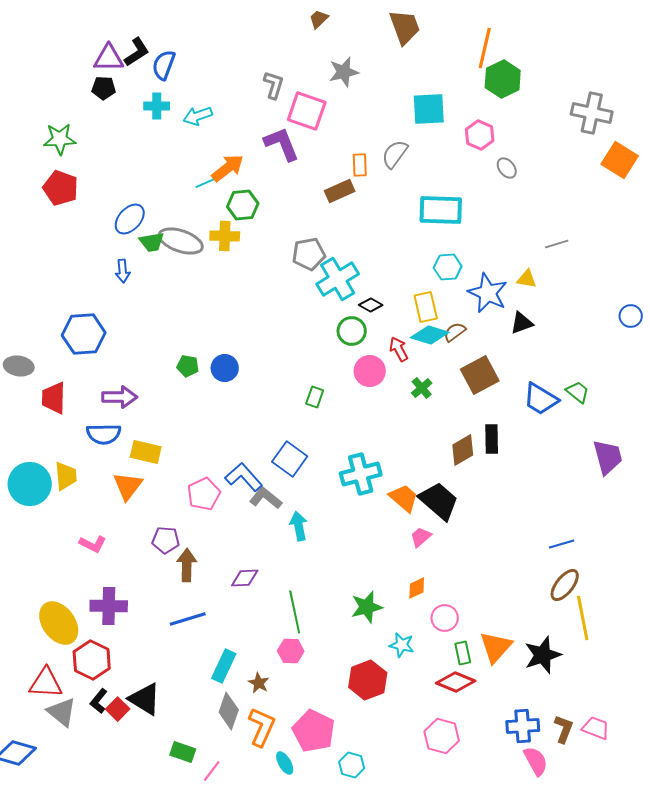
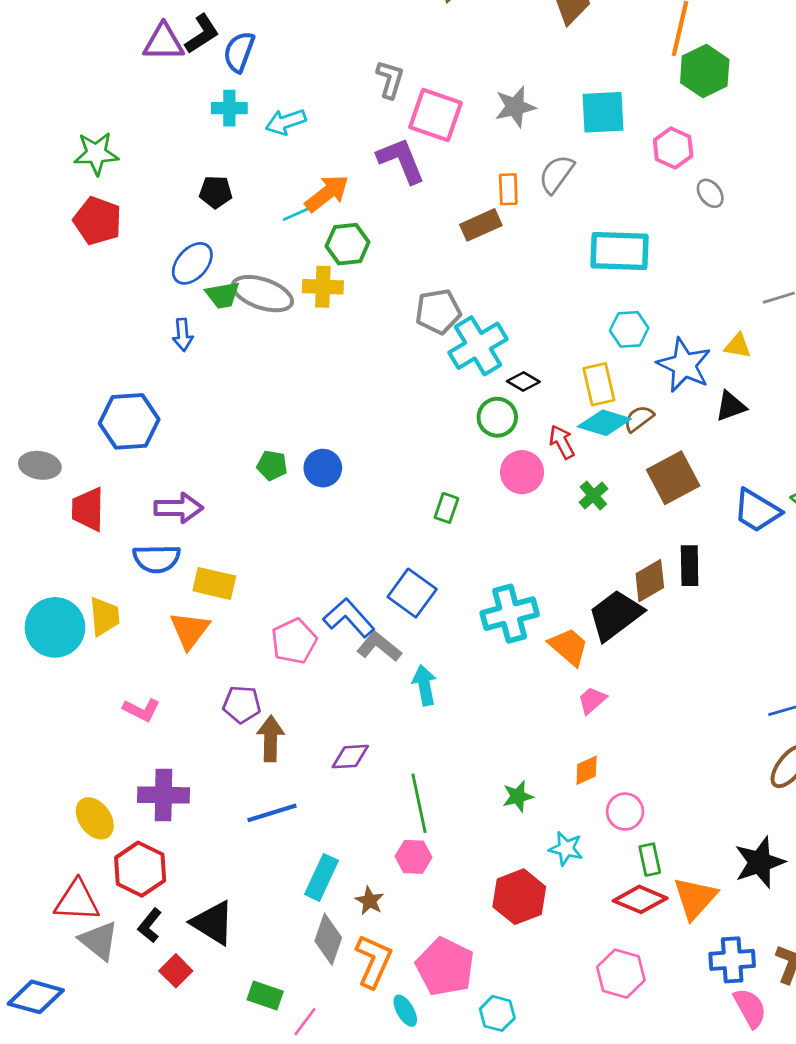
gray star: (344, 72) -> (515, 107), moved
black pentagon: (104, 88) -> (216, 192), moved
black trapezoid: (439, 501) -> (615, 615), moved, turned -78
green star: (367, 607) -> (518, 796), size x0.7
yellow ellipse: (59, 623) -> (95, 818), size x0.7
orange triangle: (496, 647) -> (695, 898), moved
red square: (118, 709) -> (176, 971), moved

